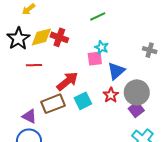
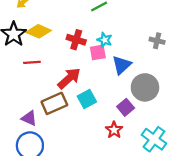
yellow diamond: (41, 37) -> (39, 31), turned 40
red cross: (59, 37) -> (76, 40), moved
red star: (111, 95) -> (114, 130), moved
purple square: (136, 109) -> (126, 107), moved

